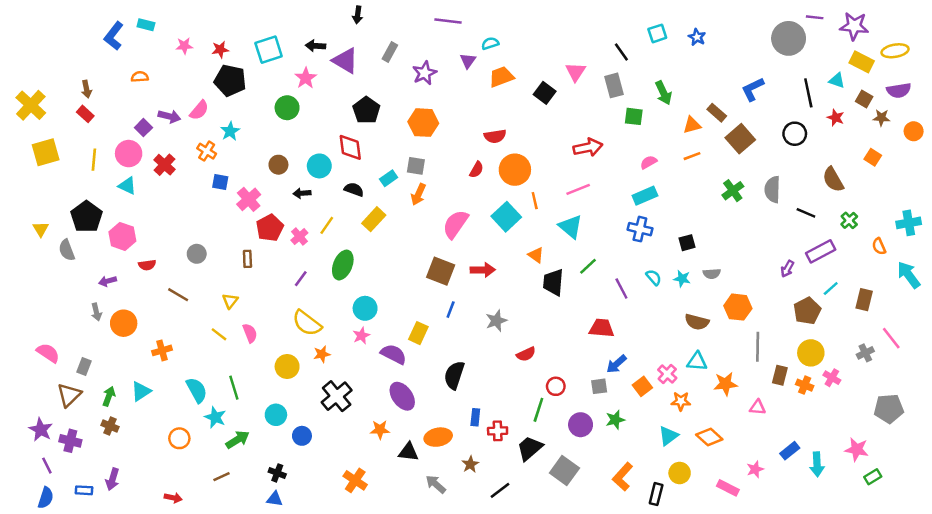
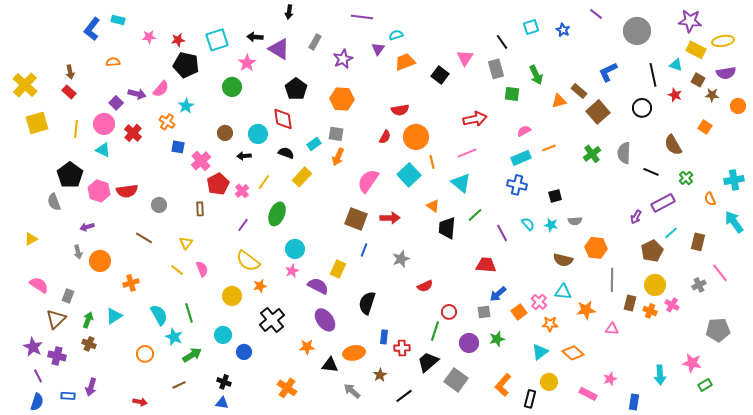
purple line: (815, 17) -> (596, 14), moved, turned 32
orange line: (692, 156) -> (549, 148), moved
yellow triangle: (41, 229) -> (31, 239), moved, turned 32
red semicircle: (147, 265) -> (127, 191), moved, size x1.5
blue rectangle: (790, 451) -> (634, 402), moved, turned -42

